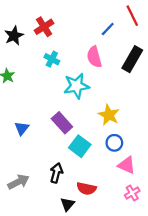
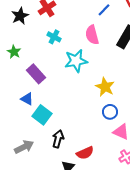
purple rectangle: (62, 123) -> (36, 74), moved
blue triangle: (22, 128) -> (27, 99), turned -40
cyan square: (80, 146) -> (42, 115), moved
red semicircle: (86, 189) -> (85, 153), turned -36

